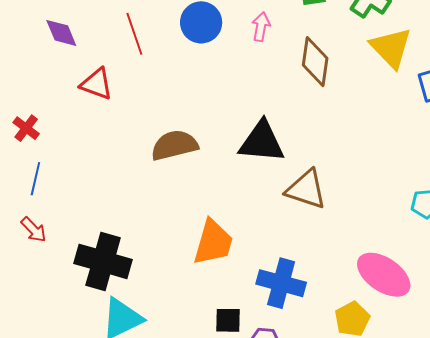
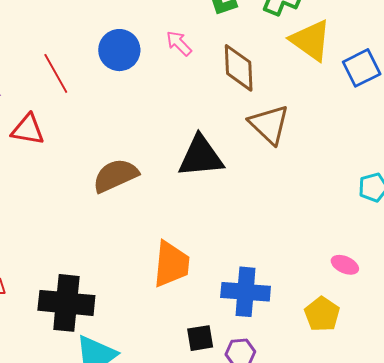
pink arrow: (261, 27) -> (179, 43), turned -44
brown triangle: (306, 189) -> (269, 124), moved, turned 36
pink ellipse: (384, 275) -> (345, 265), size x0.5

